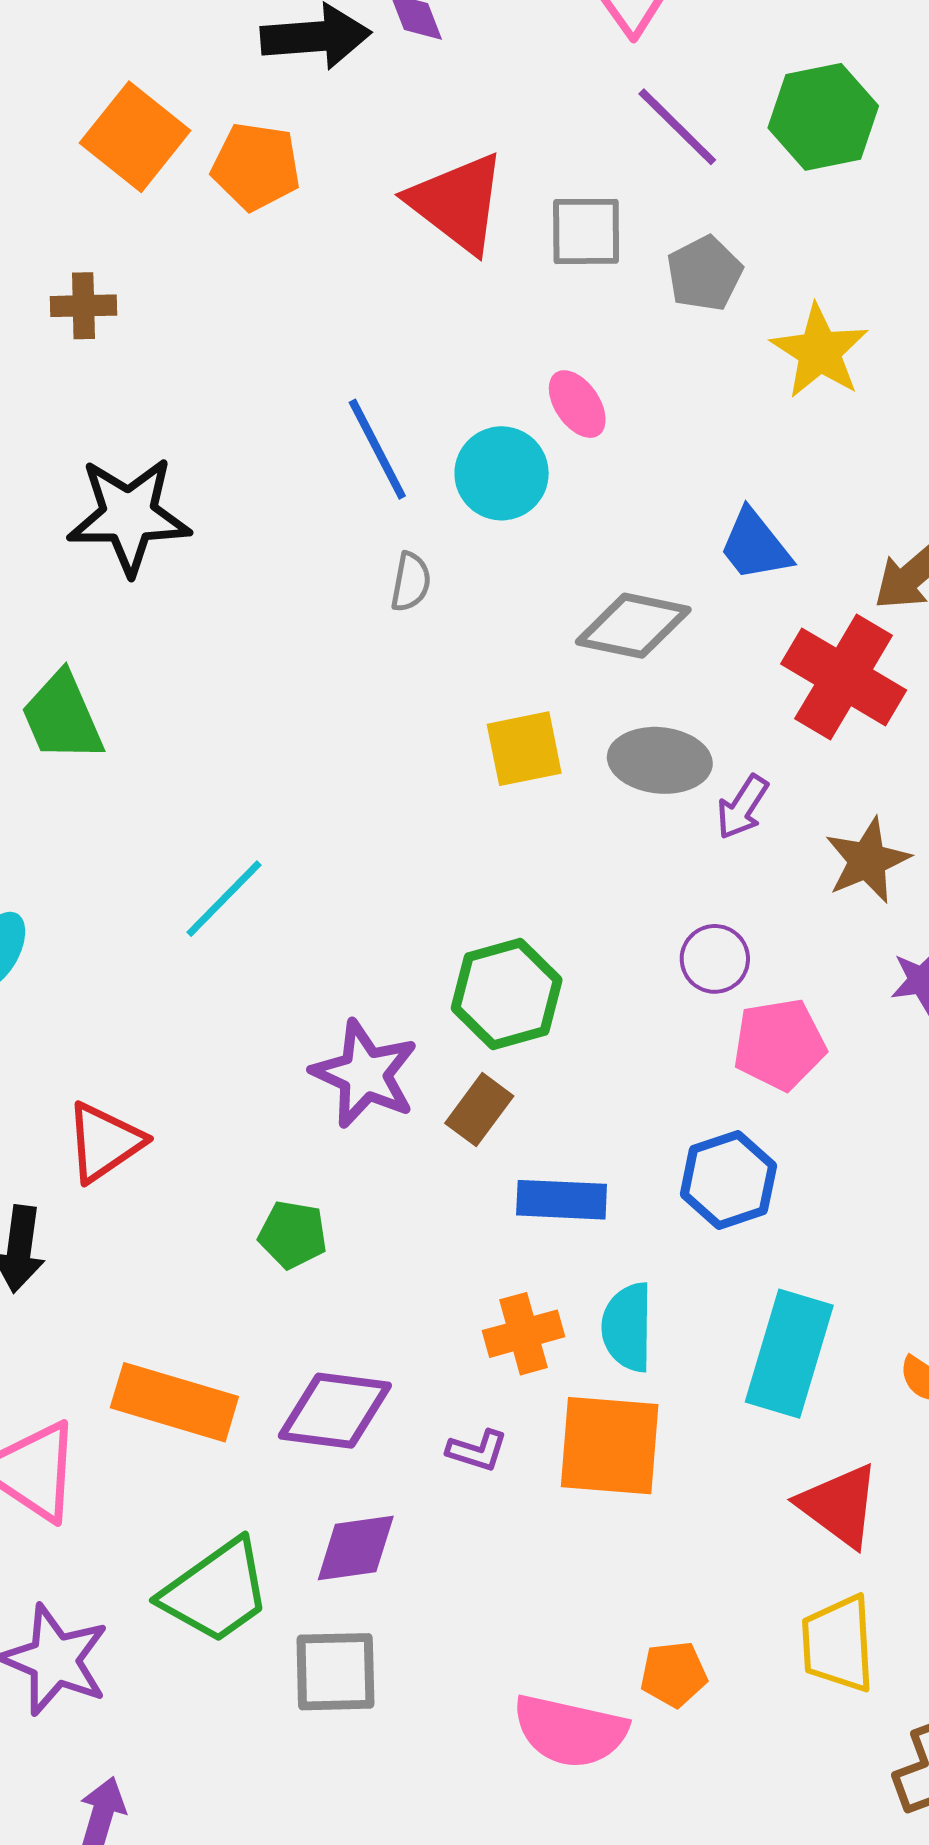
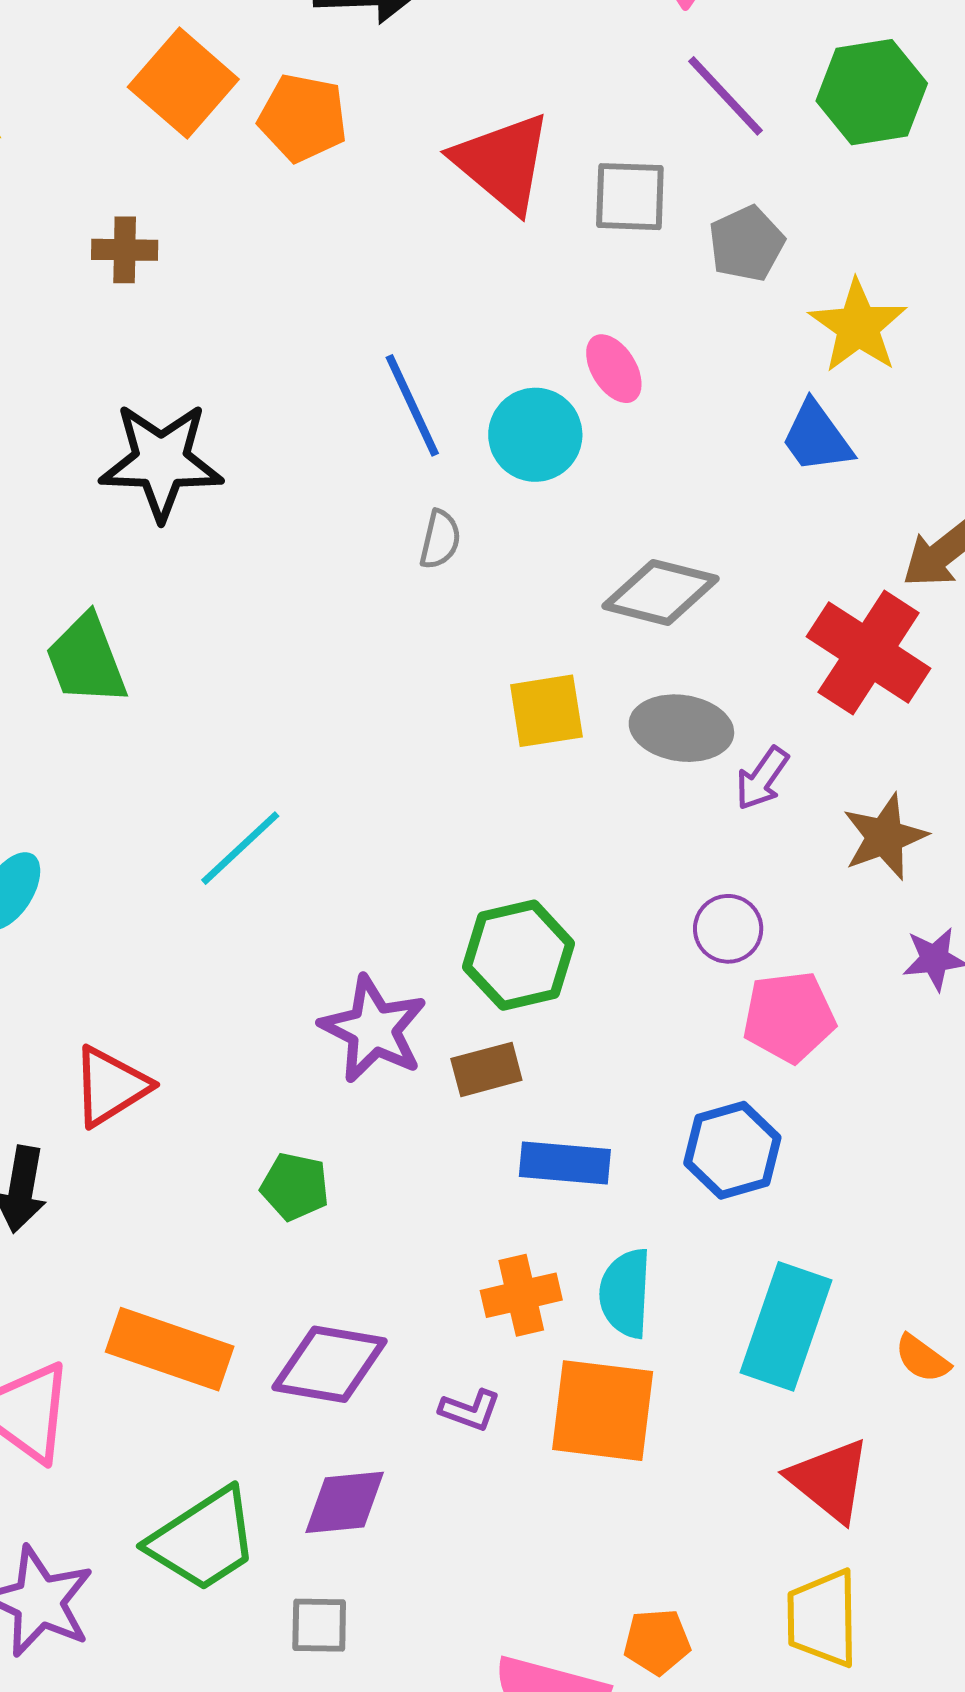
blue trapezoid: (755, 545) -> (817, 437), moved
brown rectangle: (479, 1110) -> (486, 1069), turned 36
gray square: (335, 1672) -> (319, 1625), size x0.7

